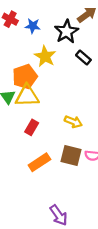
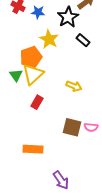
yellow triangle: (27, 96) -> (33, 74), turned -40
yellow arrow: (73, 122) -> (74, 86), moved
orange rectangle: (39, 162) -> (33, 149), moved, turned 36

